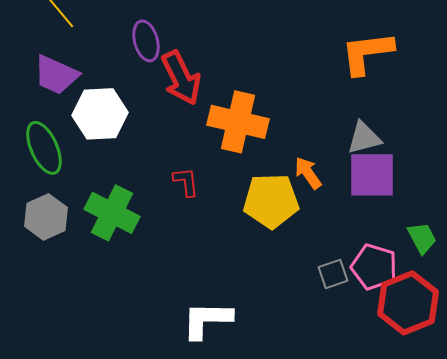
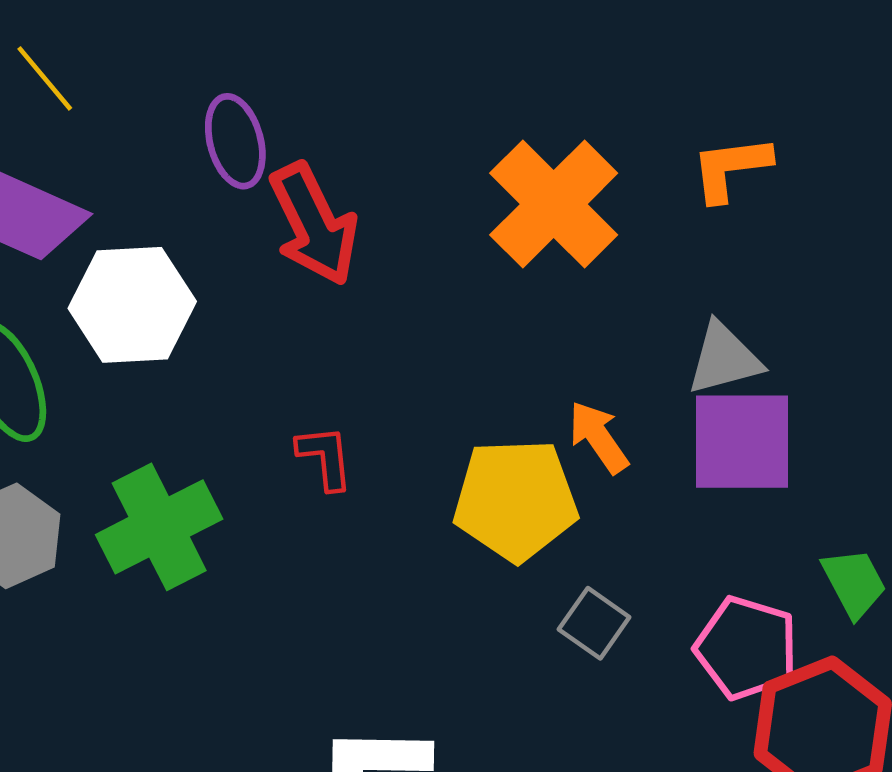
orange L-shape: (367, 53) -> (731, 168), size x0.7
orange cross: (238, 122) -> (554, 204), moved, turned 32
green cross: (112, 213) -> (159, 527), turned 36
gray square: (333, 274) -> (594, 623), moved, turned -36

